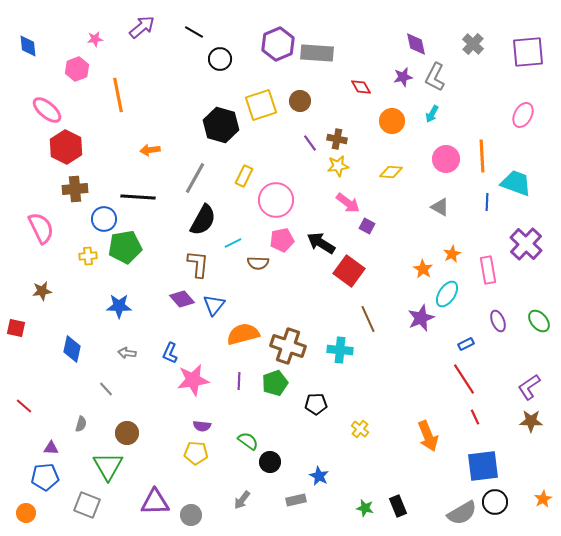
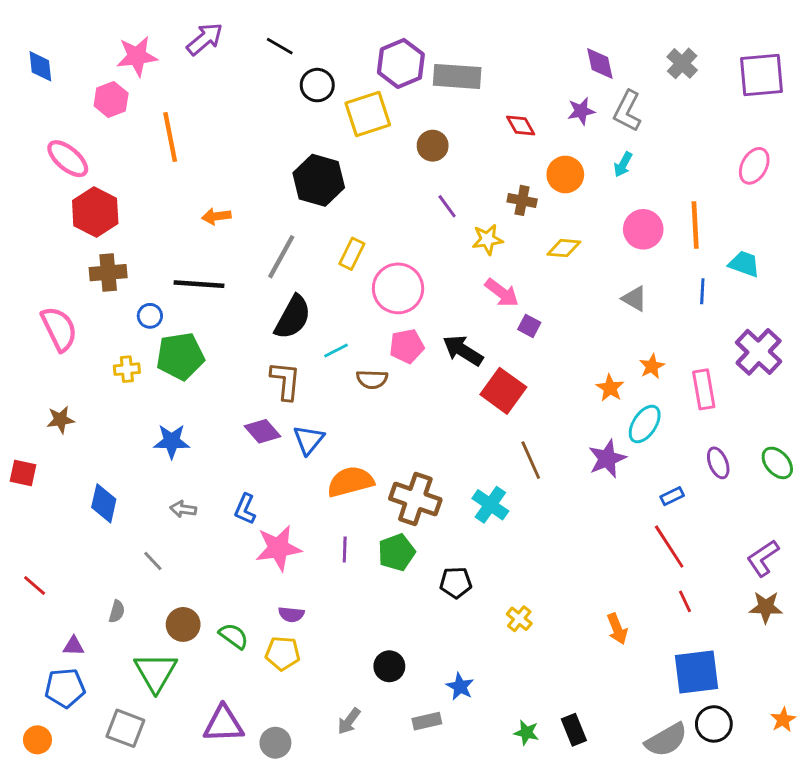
pink star: (95, 39) -> (137, 56), size x1.8
yellow square: (261, 105) -> (368, 114), moved
brown cross: (337, 139) -> (522, 200), moved
cyan trapezoid: (516, 183) -> (744, 264), size x0.7
blue circle: (104, 219) -> (150, 316), size x0.7
cyan cross: (340, 350) -> (490, 505), turned 30
orange arrow: (428, 436) -> (617, 629), size x0.7
green semicircle: (248, 441) -> (234, 636), moved

